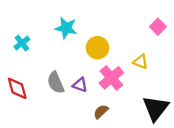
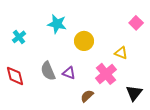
pink cross: (111, 78) -> (106, 74), moved
black triangle: (156, 108) -> (134, 93), size x0.7

